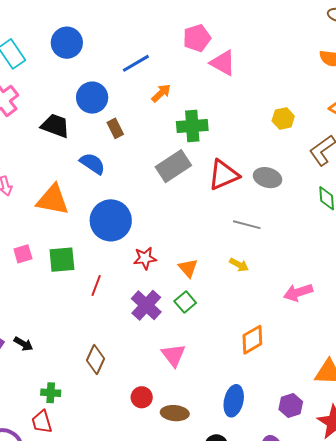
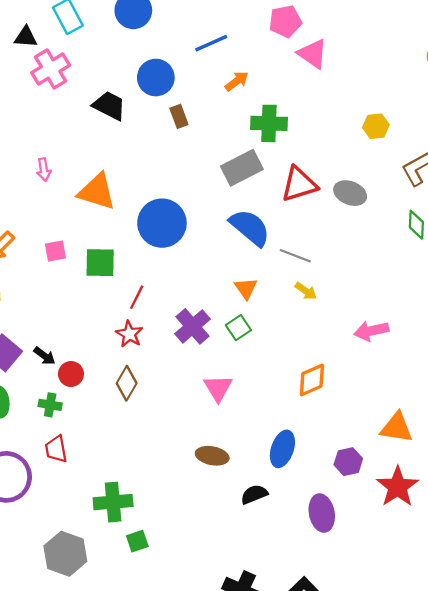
blue semicircle: (92, 164) -> (250, 227), moved, size x1.4
gray line: (247, 225) -> (295, 256), moved
red star: (145, 258) -> (129, 334), moved, turned 30
green cross: (51, 393) -> (50, 405), moved
red circle: (142, 397) -> (71, 374), moved

